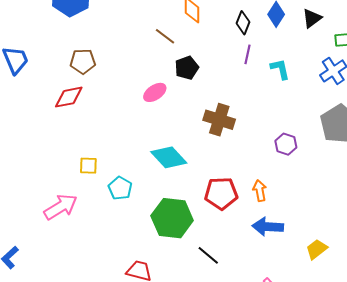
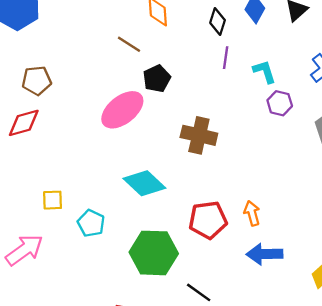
pink ellipse: (155, 92) -> (122, 110), size x1.6
purple hexagon: (286, 144) -> (280, 103), moved

